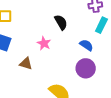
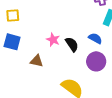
black semicircle: (61, 22) -> (72, 44), moved

